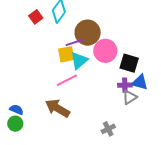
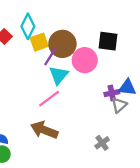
purple line: (74, 42) -> (50, 57), turned -30
yellow square: (66, 54) -> (39, 42), moved
black square: (129, 63) -> (108, 41), moved

